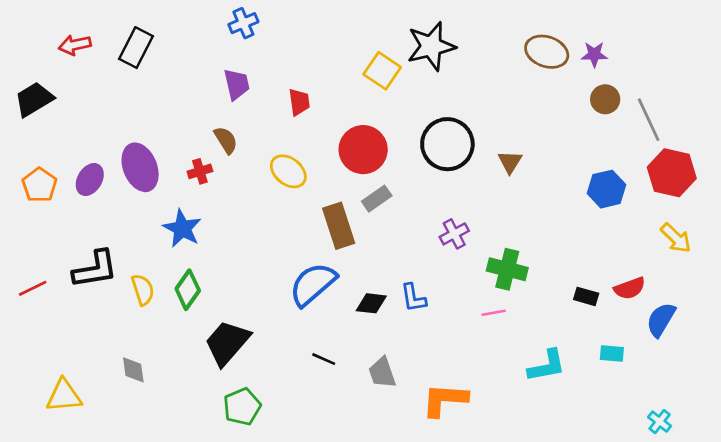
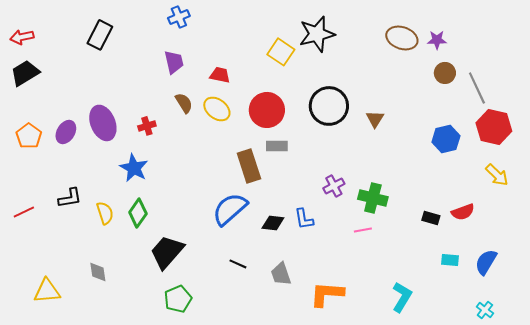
red arrow: (75, 45) -> (22, 37), moved
red trapezoid: (299, 102) -> (220, 75), turned -70
brown semicircle: (226, 140) -> (184, 103), moved
yellow ellipse: (288, 171) -> (217, 109), moved
gray rectangle: (377, 199) -> (277, 146), turned 35
purple cross: (454, 234) -> (334, 186), moved
black L-shape: (95, 269) -> (70, 198), size x0.7
blue semicircle: (661, 320) -> (486, 262), moved
cyan L-shape: (547, 366) -> (402, 297), moved, turned -48

